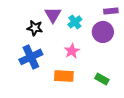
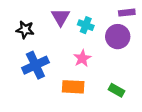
cyan cross: (75, 22) -> (86, 25), turned -32
black star: (35, 28) -> (25, 30), moved

